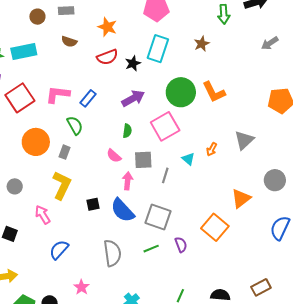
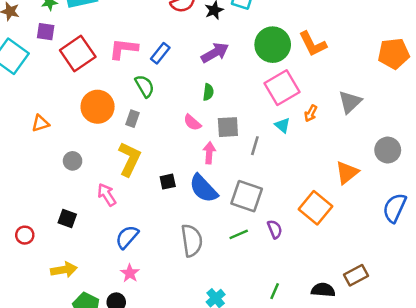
pink square: (165, 126) -> (282, 88), moved
pink star: (82, 287) -> (130, 273), moved
brown rectangle: (261, 287) -> (356, 275), moved

